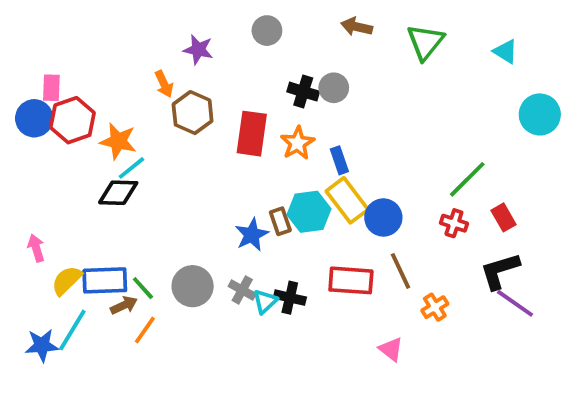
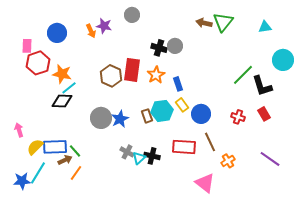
brown arrow: (357, 27) -> (204, 23), moved
gray circle: (267, 31) -> (132, 15), moved
cyan triangle: (505, 52) -> (265, 27), turned -40
orange arrow: (164, 84) -> (91, 31), moved
brown hexagon: (193, 113) -> (111, 76), moved
blue circle: (34, 118) -> (57, 33), moved
green line: (467, 179) -> (243, 75), moved
yellow rectangle: (347, 200) -> (182, 105), size x0.6
blue star: (252, 235) -> (120, 119), moved
black L-shape: (500, 271) -> (262, 86), moved, turned -90
gray circle: (193, 286) -> (101, 118), moved
pink triangle: (391, 349) -> (205, 183), size x1.5

